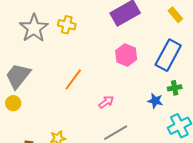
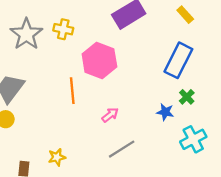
pink hexagon: (126, 55) -> (99, 60), moved, size x1.4
orange line: (73, 79) -> (72, 91), turned -40
green cross: (175, 88) -> (187, 97), turned -32

